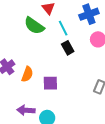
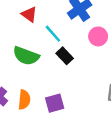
green semicircle: (34, 26) -> (26, 56), moved

